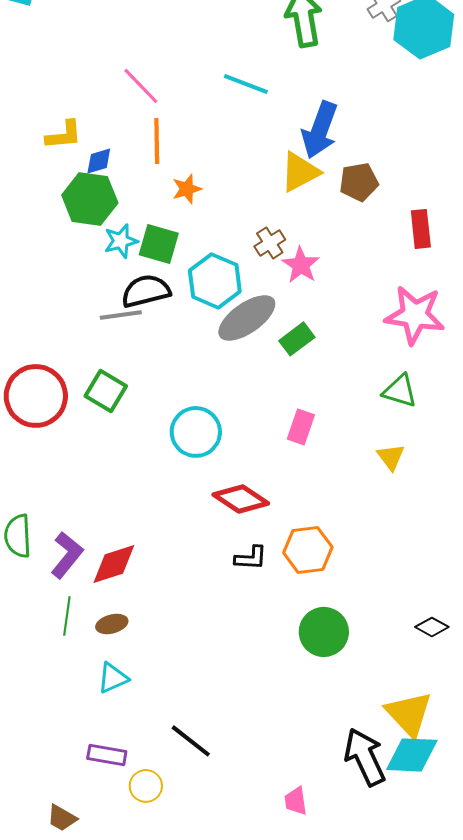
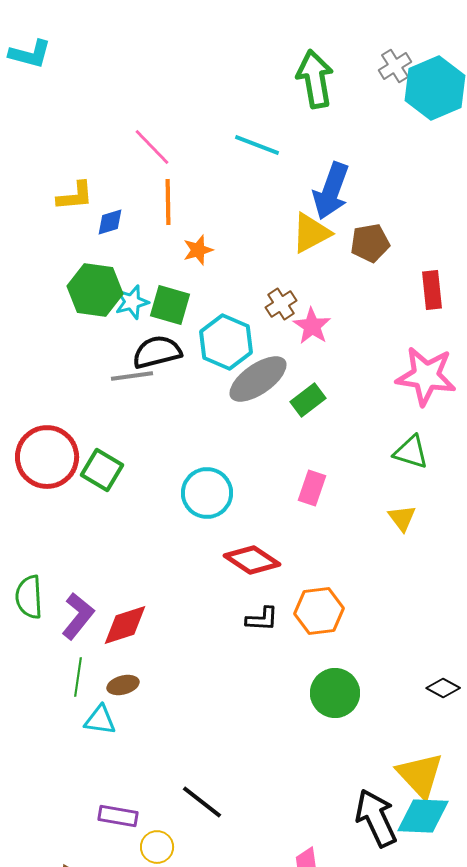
green hexagon: (90, 199) -> (95, 290), moved
green square: (106, 391) -> (102, 470), moved
cyan triangle: (113, 678) -> (100, 720), moved, turned 32

